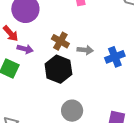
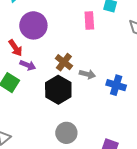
blue cross: (115, 57) -> (116, 85), turned 30

